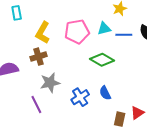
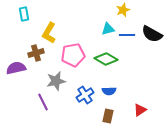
pink pentagon: (77, 32) -> (73, 55), moved
brown cross: (38, 57) -> (36, 53), moved
blue semicircle: (105, 93) -> (109, 91), turned -64
brown rectangle: (120, 119) -> (108, 116), moved

